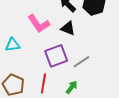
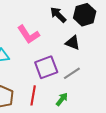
black triangle: (68, 28) -> (73, 43), moved

